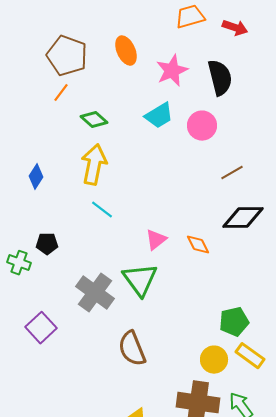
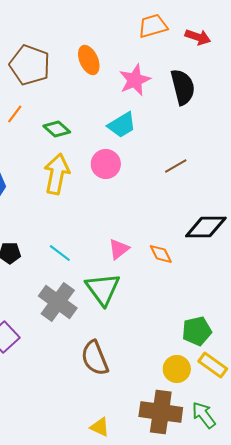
orange line: (61, 93) -> (15, 114), moved
pink circle: (202, 126) -> (106, 164), moved
brown line: (232, 173) -> (176, 166), moved
cyan line: (102, 210) -> (60, 253), moved

